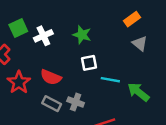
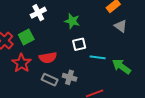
green square: (18, 28) -> (26, 37), moved
white cross: (43, 36) -> (38, 13), moved
red semicircle: (51, 77) -> (48, 58), turned -30

